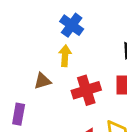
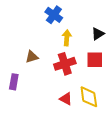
yellow arrow: (65, 56) -> (67, 38), moved

